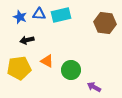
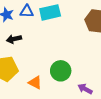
orange triangle: (47, 61) -> (35, 83), moved

